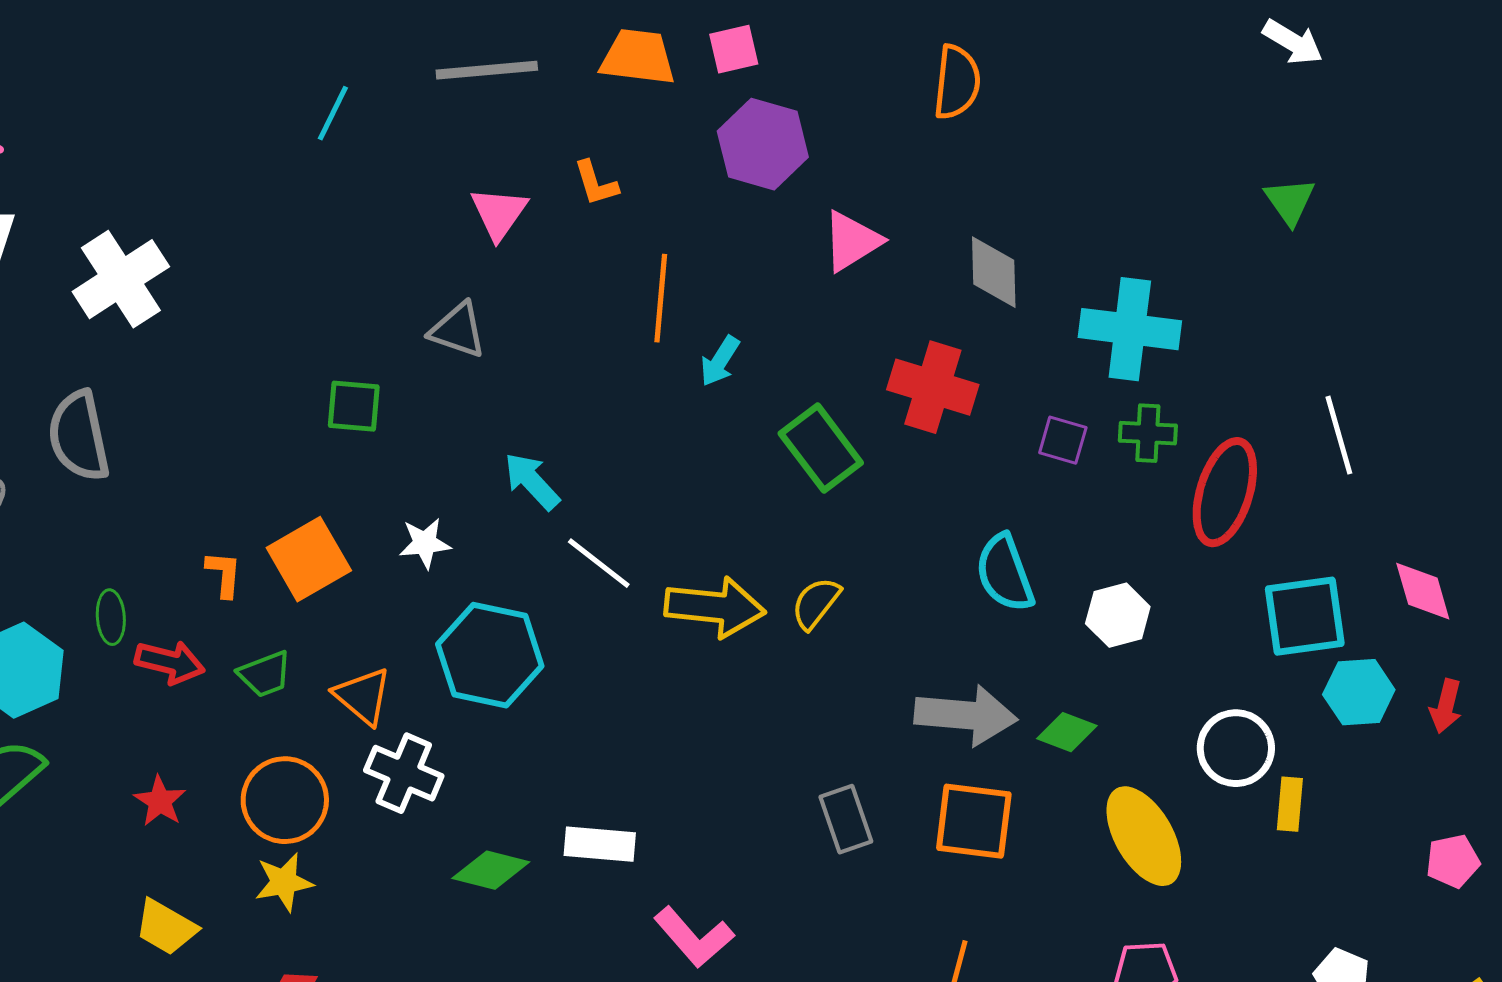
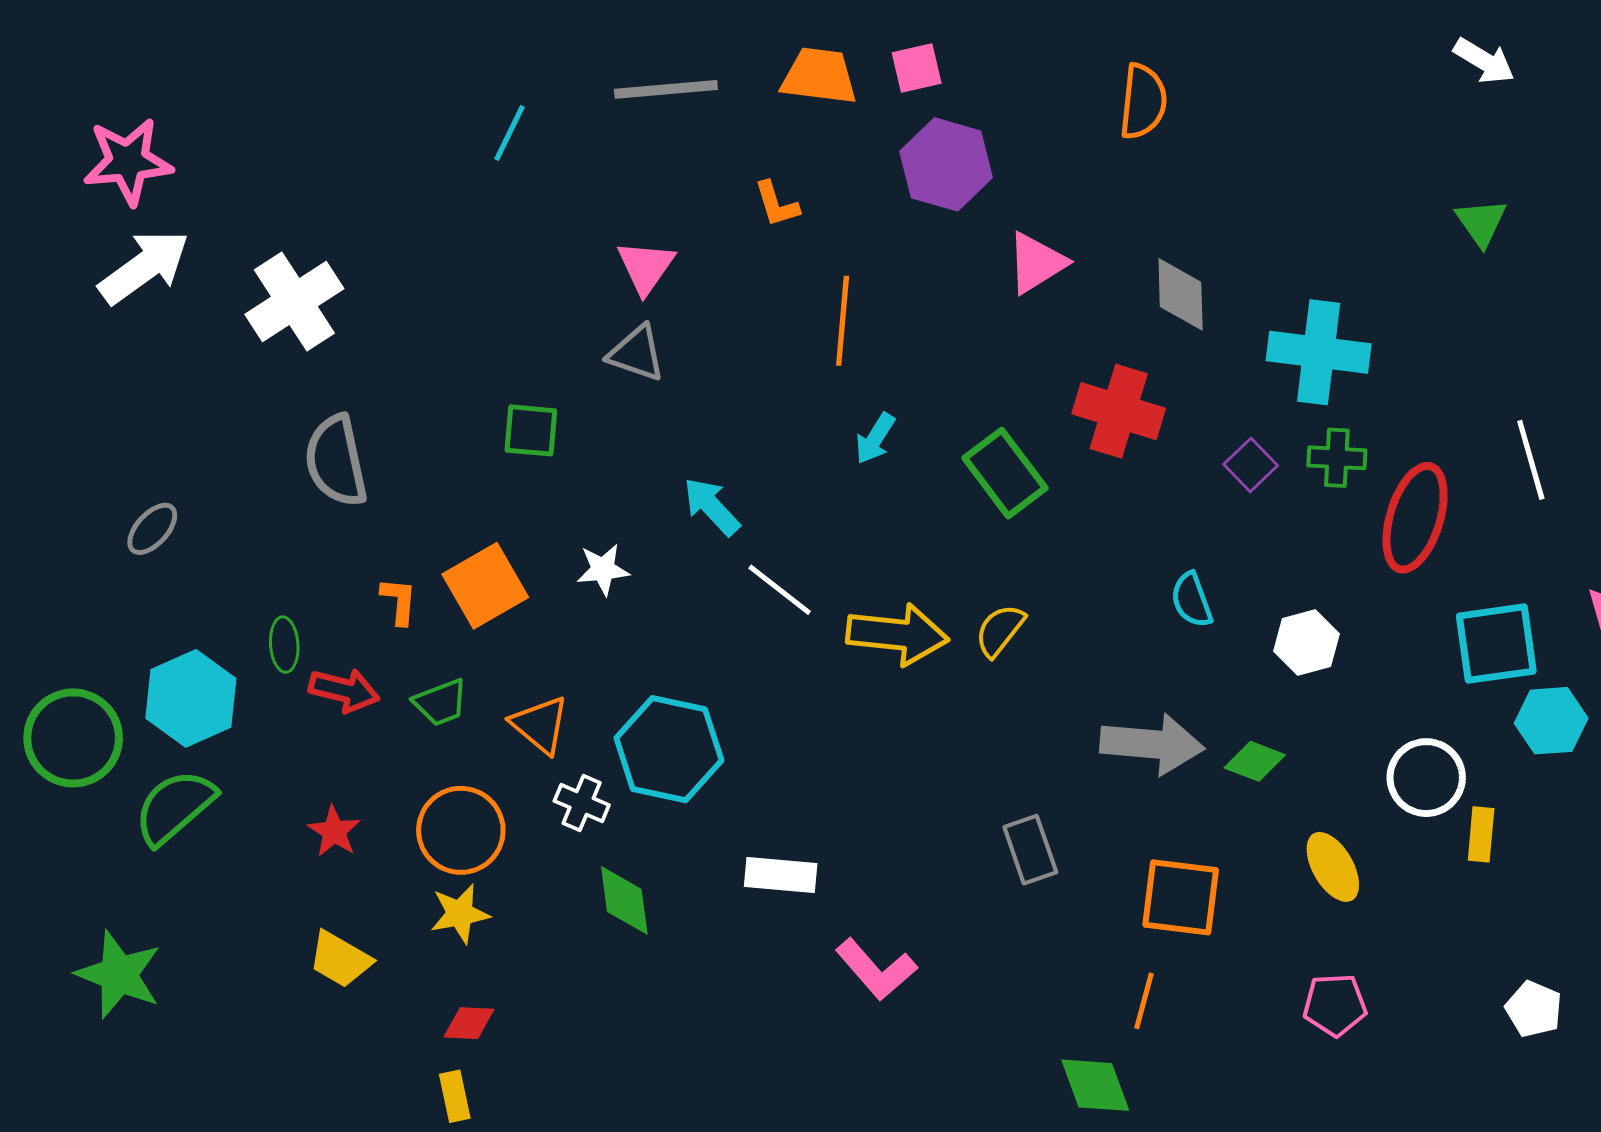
pink triangle: (499, 213) -> (646, 267), moved
cyan arrow: (720, 361) -> (875, 439), moved
gray semicircle: (79, 436) -> (336, 461), moved
purple square: (1063, 440) -> (1251, 465), turned 30
cyan semicircle: (1005, 573) -> (1192, 600), size x0.7
cyan hexagon: (490, 655) -> (669, 749), moved
white cross: (404, 773) -> (582, 803), size x0.7
orange square: (974, 821) -> (1181, 897), moved
yellow ellipse: (1144, 836) -> (1333, 867), size x0.7
green diamond: (491, 870) -> (624, 900), moved, turned 68

